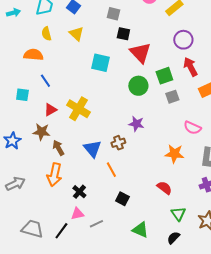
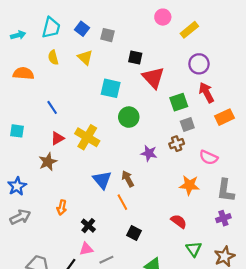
gray square: (113, 14) -> (107, 35), moved
orange semicircle: (33, 55) -> (23, 73), moved
green circle: (138, 86) -> (129, 117), moved
cyan square: (22, 95) -> (17, 131), moved
brown star: (41, 132) -> (48, 162), turned -30
blue star: (12, 141) -> (17, 186), moved
brown cross: (118, 143) -> (177, 144), moved
brown arrow: (58, 148) -> (128, 179), moved
orange arrow: (54, 175) -> (62, 207), size x0.6

